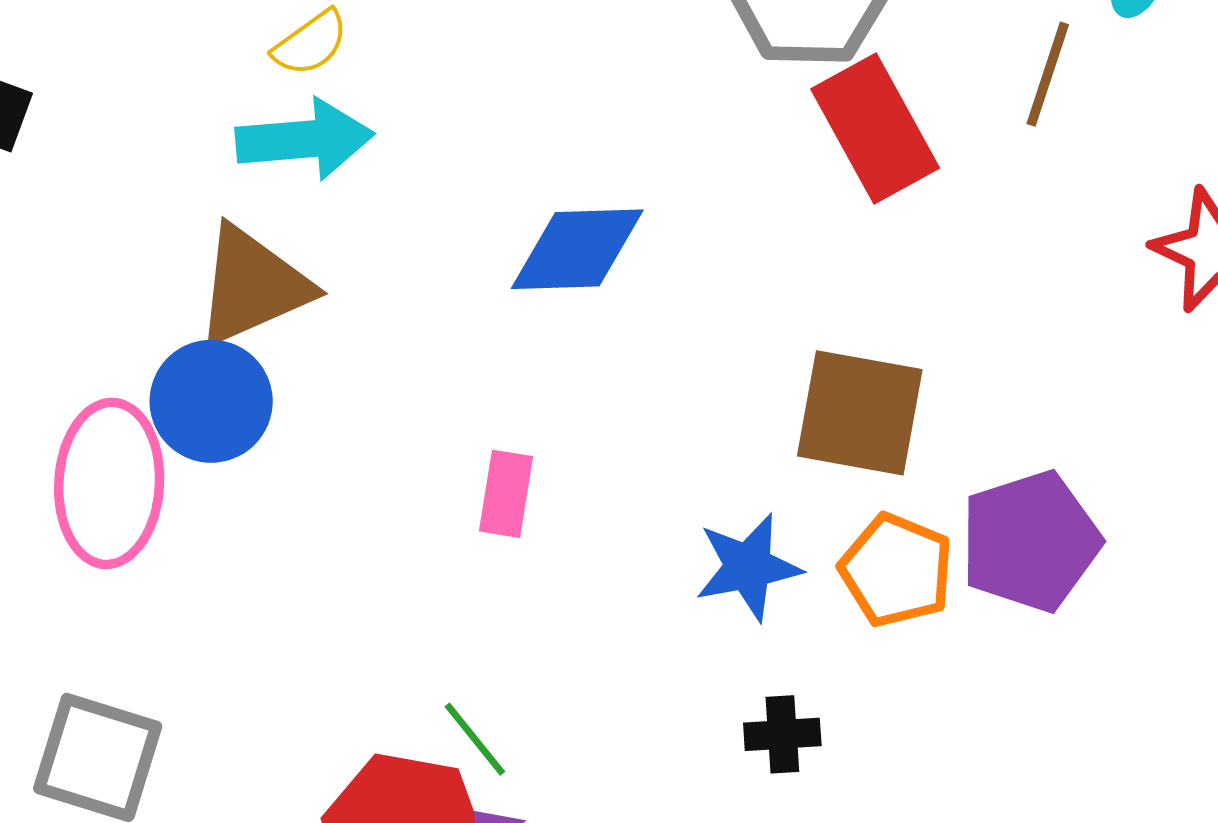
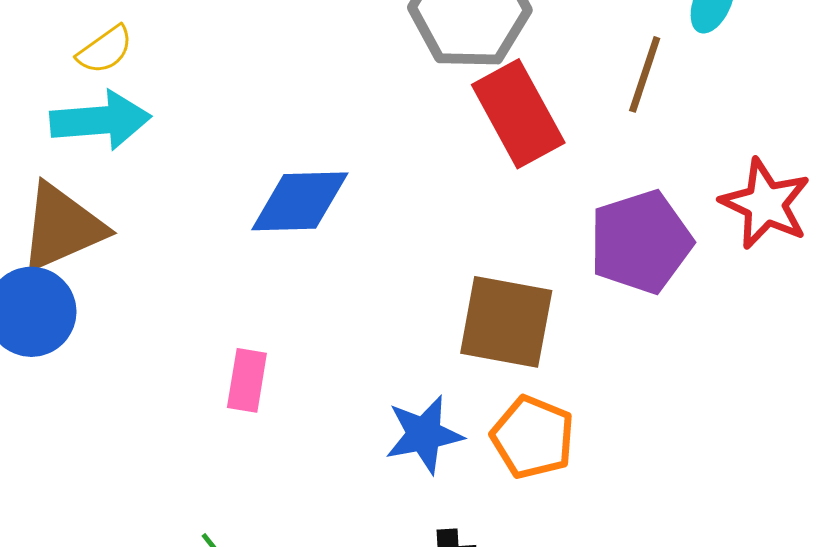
purple pentagon: (1030, 541) -> (641, 242), moved

